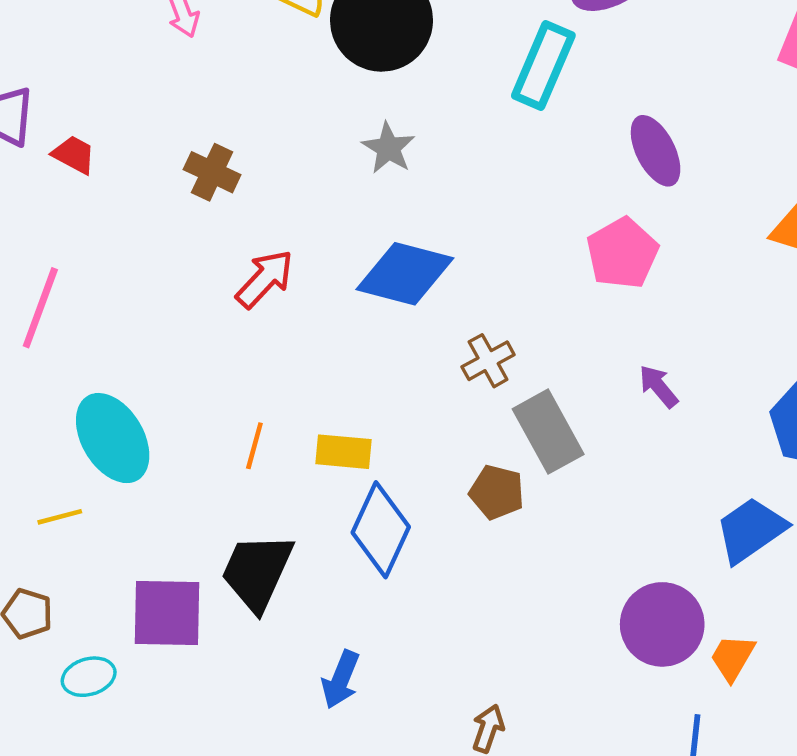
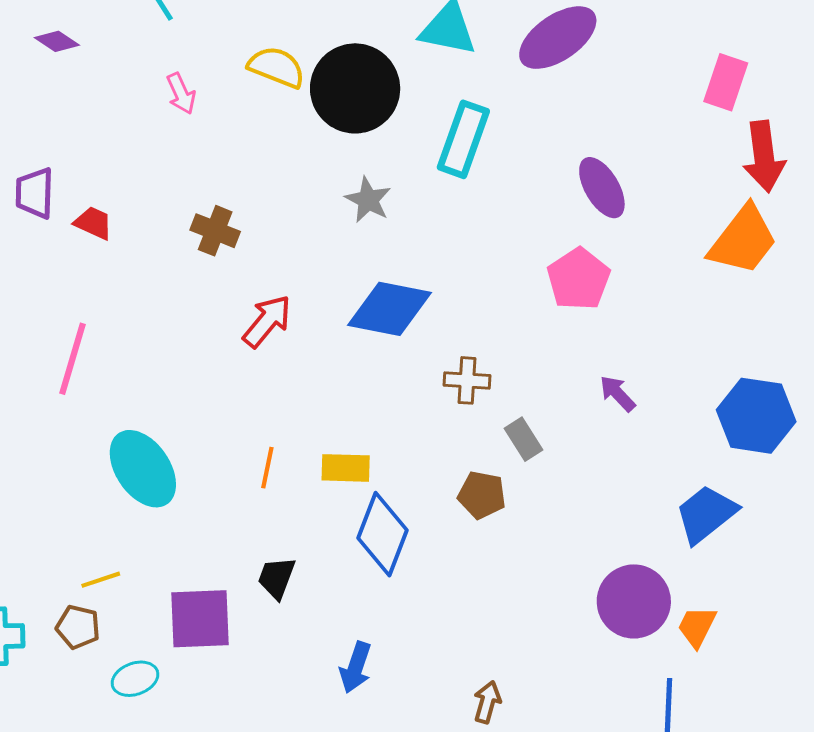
cyan rectangle: (543, 65) -> (463, 139), moved
brown cross: (488, 361) -> (467, 380), turned 36
gray rectangle: (548, 432) -> (523, 439), size x0.6
yellow line: (60, 517) -> (101, 580), moved
black trapezoid: (257, 572) -> (277, 578), size x0.6

